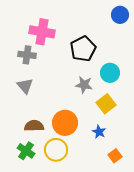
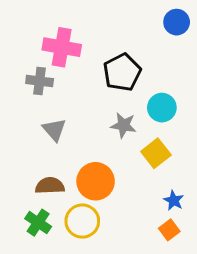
gray triangle: (25, 86) -> (54, 130), moved
blue star: (99, 132) -> (174, 200), moved

